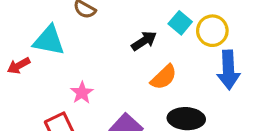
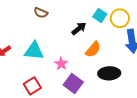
cyan triangle: (49, 40) -> (34, 51), moved
pink star: (82, 93) -> (61, 64), moved

